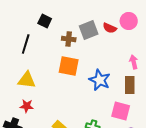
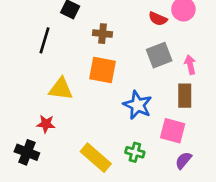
gray square: (89, 30) -> (159, 55), moved
yellow triangle: (27, 80) -> (61, 89), moved
blue star: (100, 80) -> (138, 105), moved

